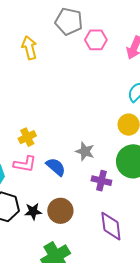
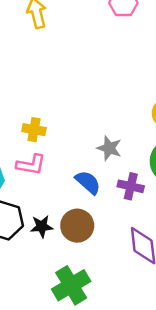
yellow cross: (27, 137) -> (34, 130), turned 36
blue semicircle: (56, 167) -> (88, 182), moved

